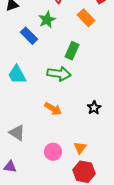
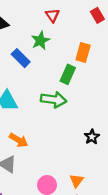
orange rectangle: (86, 18) -> (83, 53), moved, turned 60
orange arrow: (53, 109) -> (19, 140), moved

